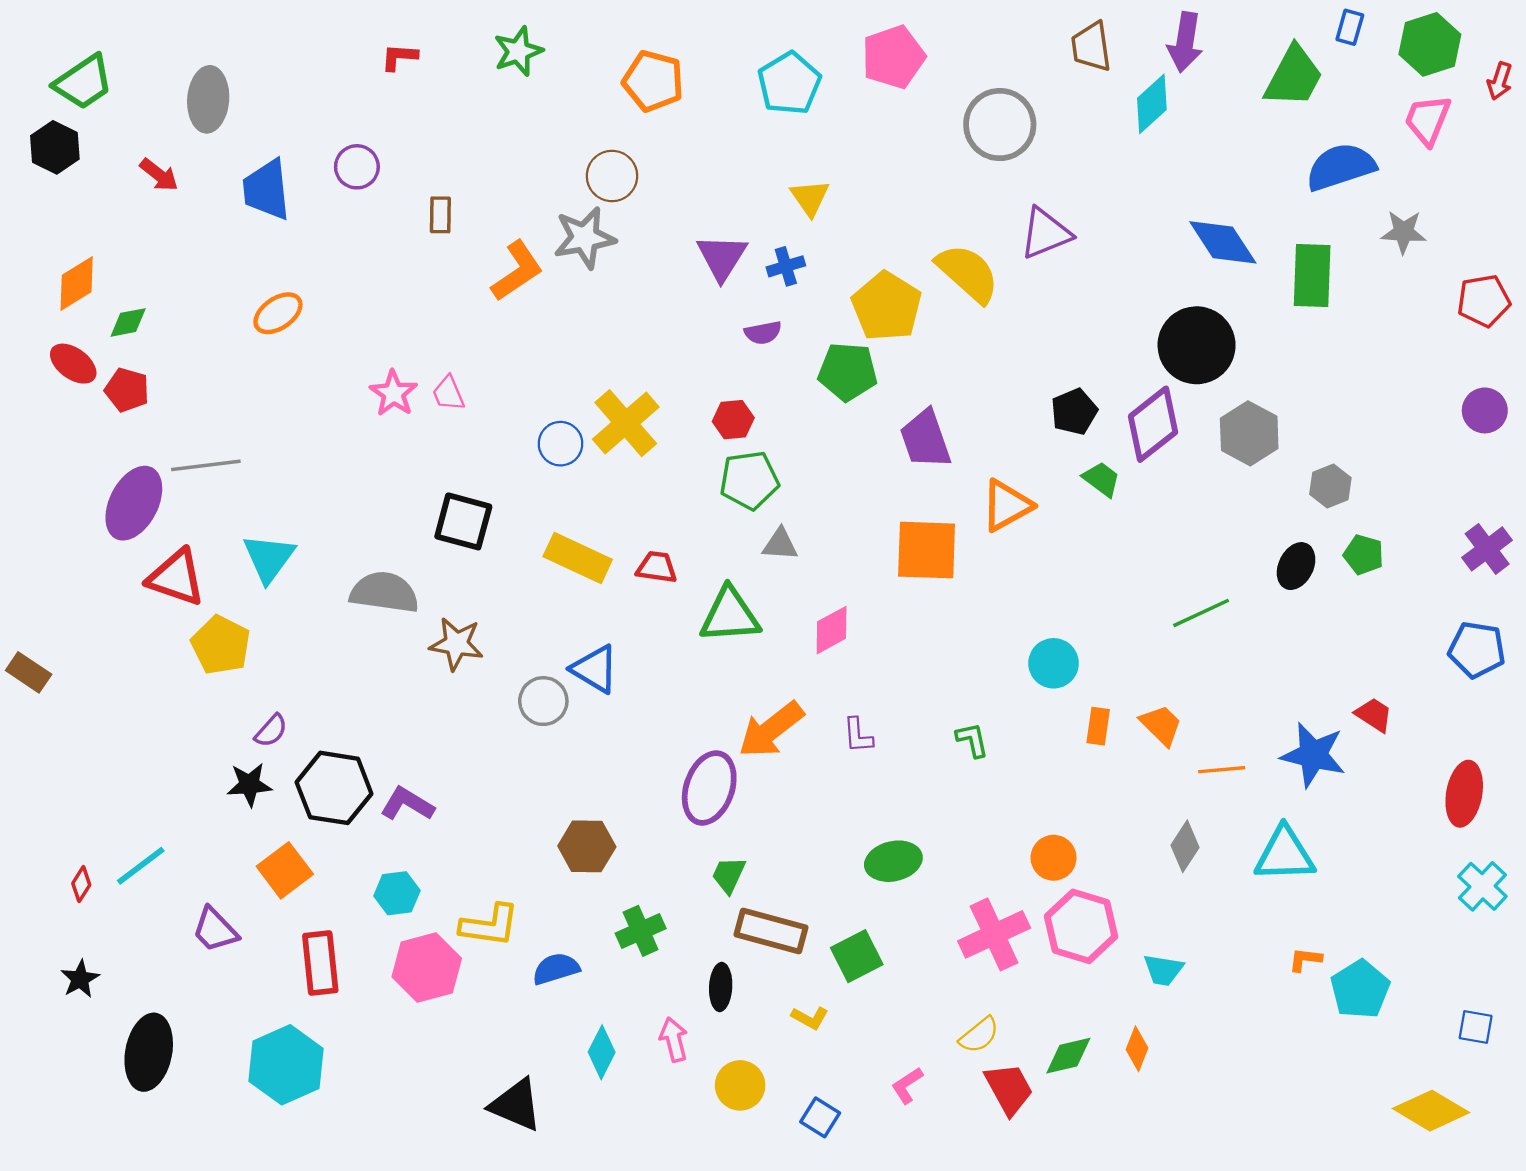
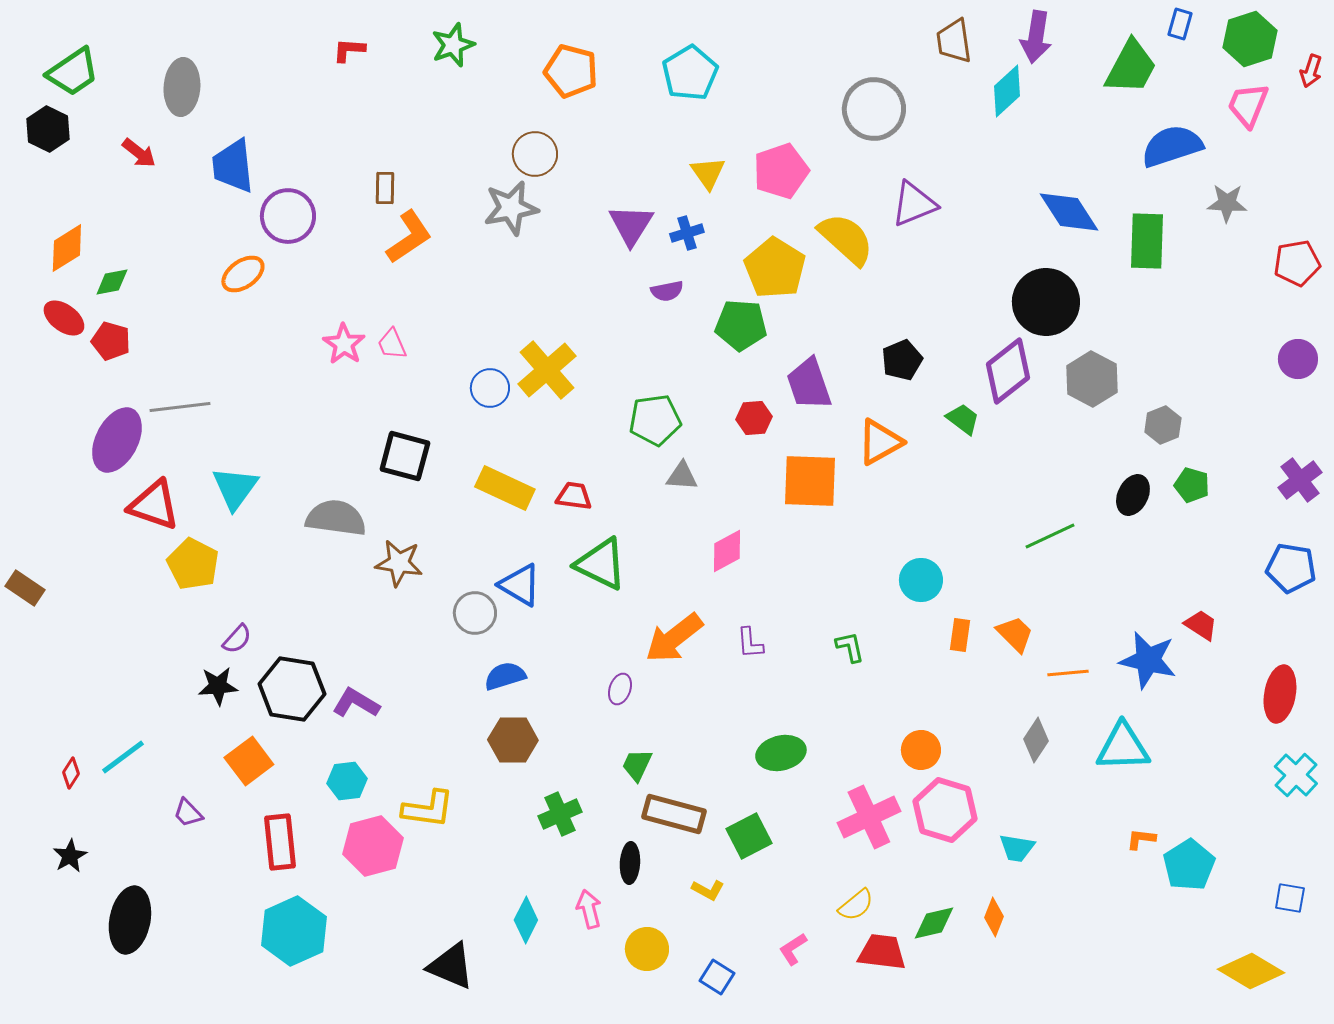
pink pentagon: (893, 57) -> (781, 171), moved
purple circle: (357, 167) -> (288, 216), moved, size x1.4
orange L-shape: (517, 271) -> (409, 237), moved
black pentagon: (1074, 412) -> (902, 360), moved
red hexagon: (733, 420) -> (754, 418), moved
green triangle: (730, 615) -> (601, 564), moved, turned 30
purple ellipse: (709, 788) -> (620, 689), size x0.5
purple trapezoid: (215, 930) -> (188, 813), size x0.7
blue semicircle: (556, 969) -> (505, 676), moved
cyan hexagon: (286, 1065) -> (294, 931), moved
red trapezoid: (1009, 1089) -> (882, 952), turned -54

